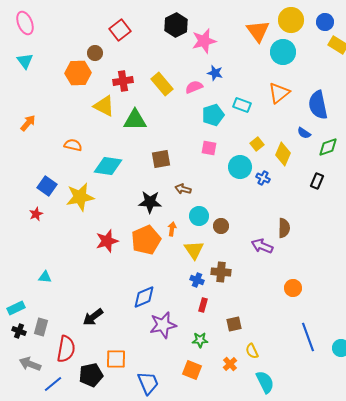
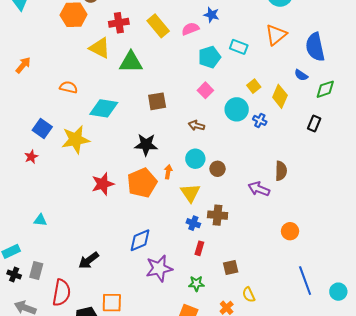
pink square: (209, 148) -> (205, 90), turned 35
brown arrow: (183, 189) -> (196, 125), moved

